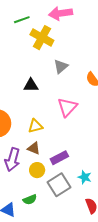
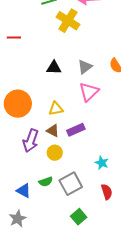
gray triangle: (61, 66) -> (85, 67), moved
purple rectangle: (59, 158) -> (76, 130), moved
gray square: (59, 185) -> (71, 184), moved

